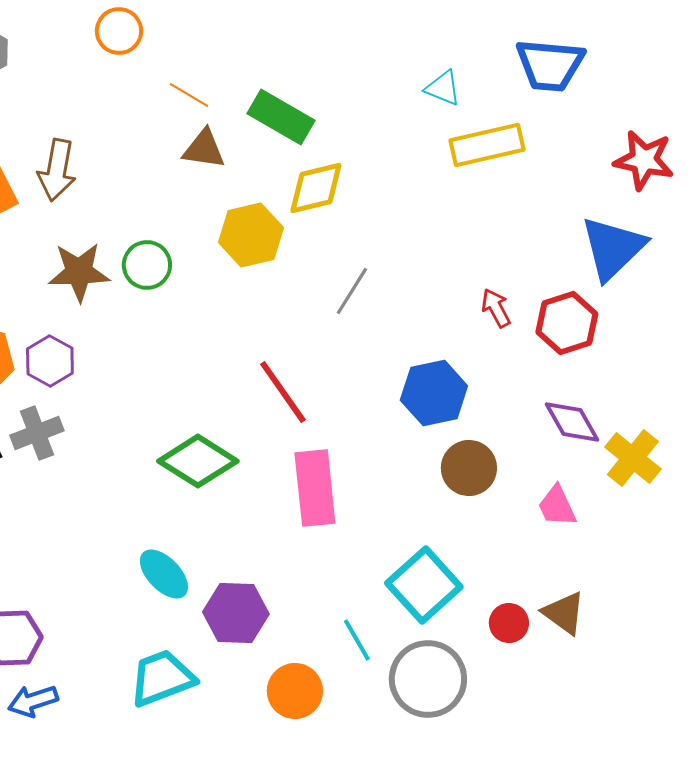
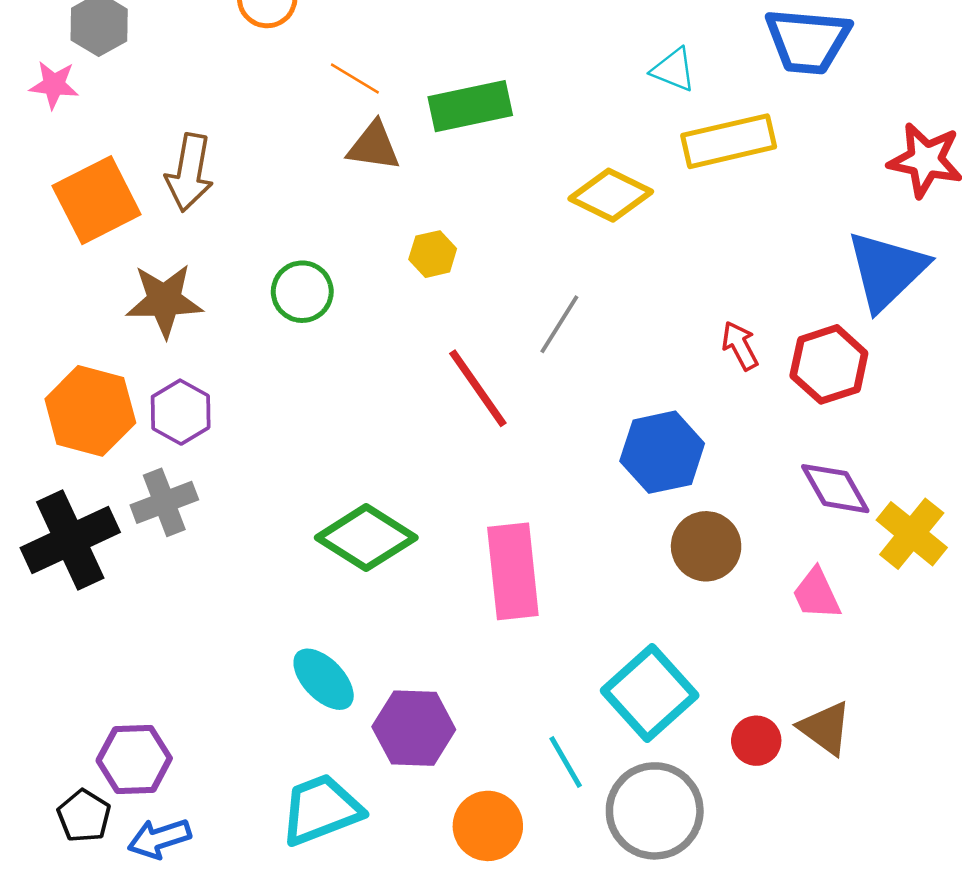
green rectangle: (281, 117) -> (470, 106), turned -42
yellow diamond: (316, 188) -> (611, 195), moved, turned 40
yellow hexagon: (251, 235) -> (433, 254), size x0.6
brown star: (79, 272) -> (164, 300), moved
red line: (283, 392) -> (478, 388), moved

